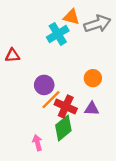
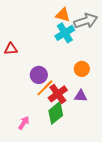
cyan cross: (58, 34) -> (65, 33), moved
red cross: (66, 106) -> (58, 94), turned 30
pink arrow: (37, 143) -> (24, 123), moved, turned 48

